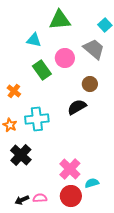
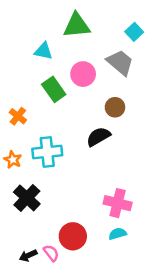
pink cross: (70, 169) -> (118, 203), moved, turned -30
red circle: (71, 196) -> (73, 236), moved
pink semicircle: (40, 198) -> (51, 253), turned 56

